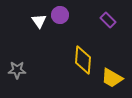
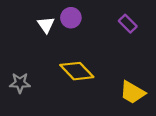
yellow diamond: (83, 60) -> (77, 71), moved, turned -48

